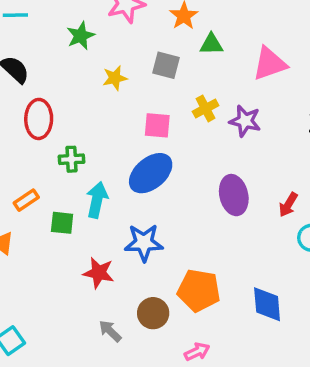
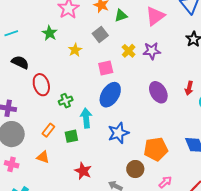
gray square: (166, 65) -> (100, 34), turned -35
red star: (99, 273) -> (83, 171), moved, turned 30

